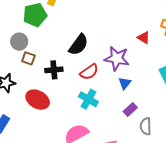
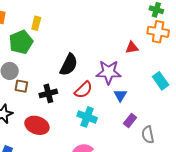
red triangle: (144, 38) -> (132, 47), turned -32

